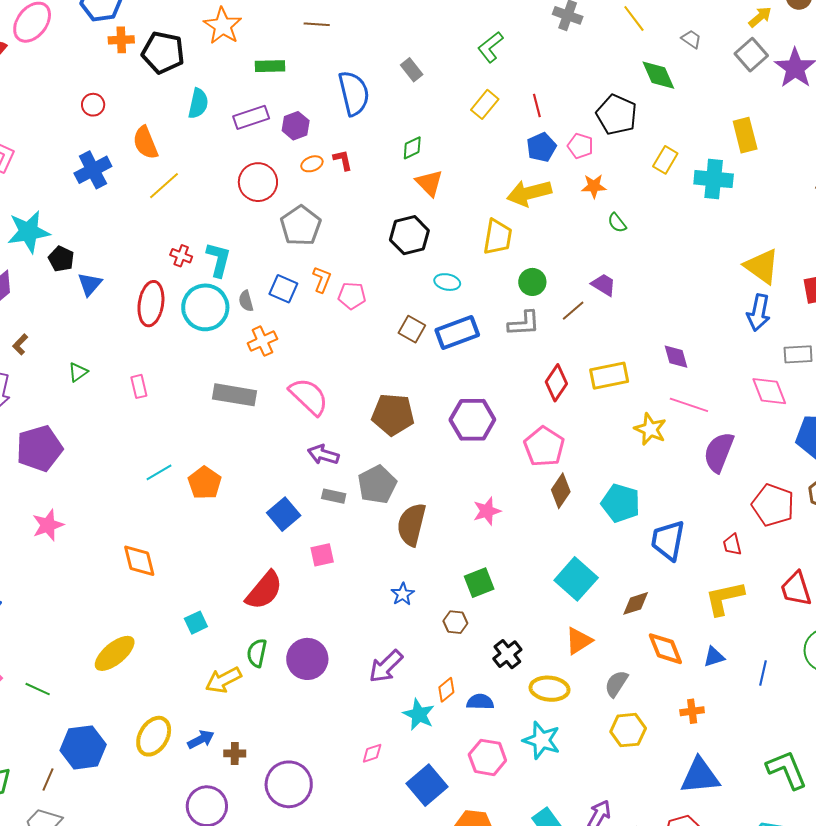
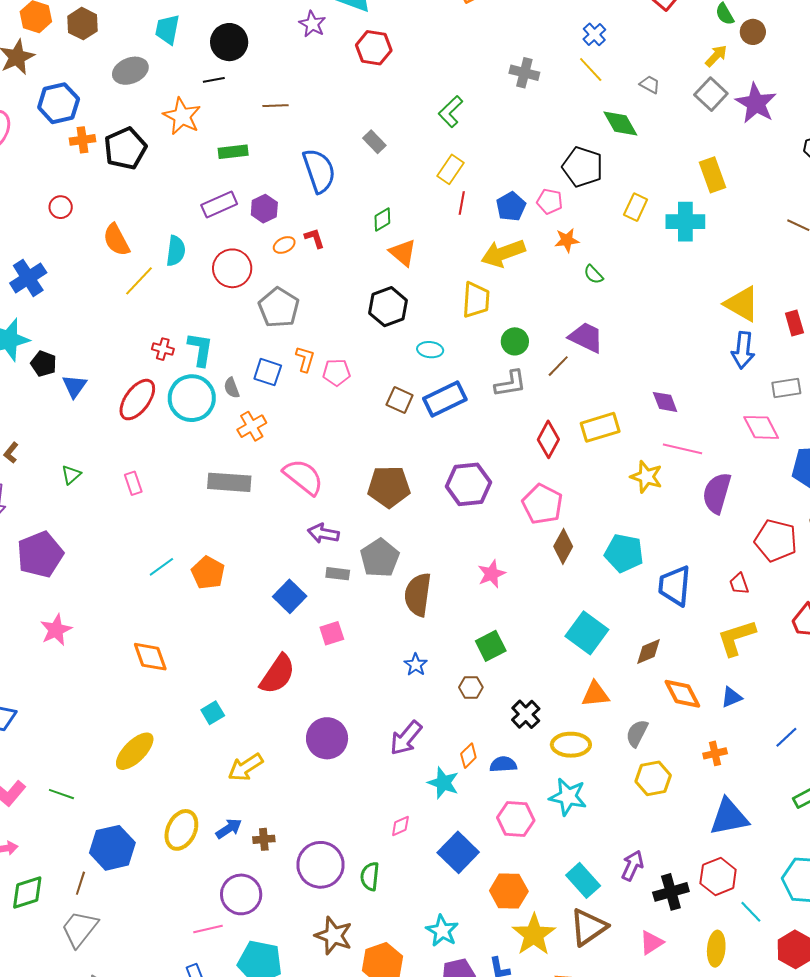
black pentagon: (163, 52) -> (125, 148), turned -30
cyan semicircle: (198, 103) -> (176, 251), moved
red line: (537, 105) -> (462, 203), moved, turned 30
blue cross: (93, 170) -> (28, 278), moved
purple trapezoid: (604, 285) -> (586, 337), size x1.4
red ellipse: (151, 304) -> (137, 400), turned 33
orange triangle: (579, 641) -> (595, 694), turned 32
green semicircle: (257, 653) -> (370, 876), moved
blue line: (763, 673) -> (786, 737), moved, turned 40

